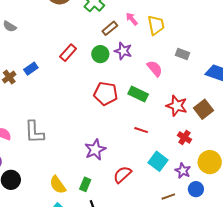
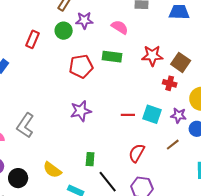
brown square: (204, 109) -> (181, 62), moved
red line: (141, 130) -> (128, 115), moved
gray L-shape: (34, 132) -> (25, 125), turned 55
purple star: (95, 150) -> (81, 111), moved, turned 30
red semicircle: (122, 175) -> (137, 153), moved
yellow semicircle: (58, 185) -> (52, 170), moved

